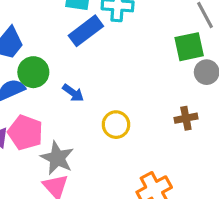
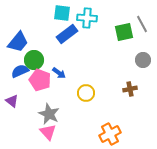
green square: (189, 47) -> (124, 32), moved
pink pentagon: (25, 133) -> (40, 80), moved

